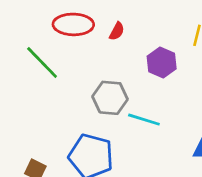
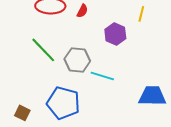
green line: (42, 62) -> (43, 50), moved

